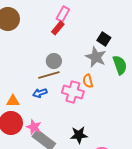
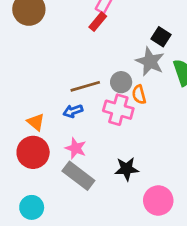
gray circle: (54, 61) -> (121, 82), moved
orange triangle: (13, 101) -> (36, 122), turned 40
pink star: (34, 127) -> (76, 148), moved

